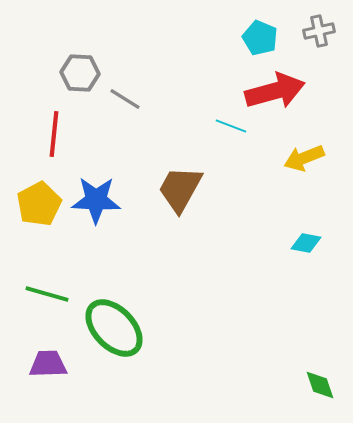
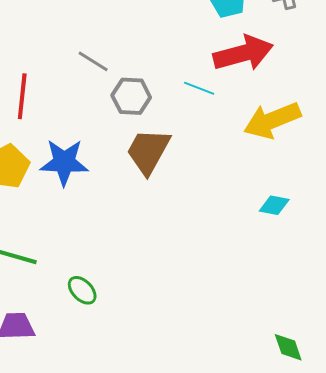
gray hexagon: (80, 73) -> (131, 96), moved
yellow arrow: (304, 158) -> (272, 120), size x1.4
green ellipse: (114, 328) -> (82, 290), size x0.5

